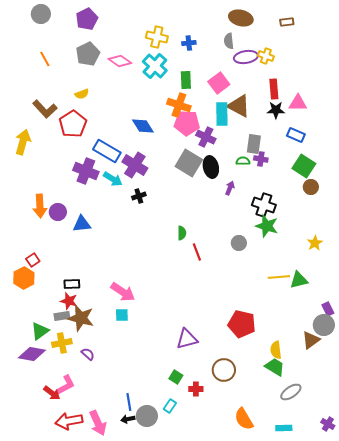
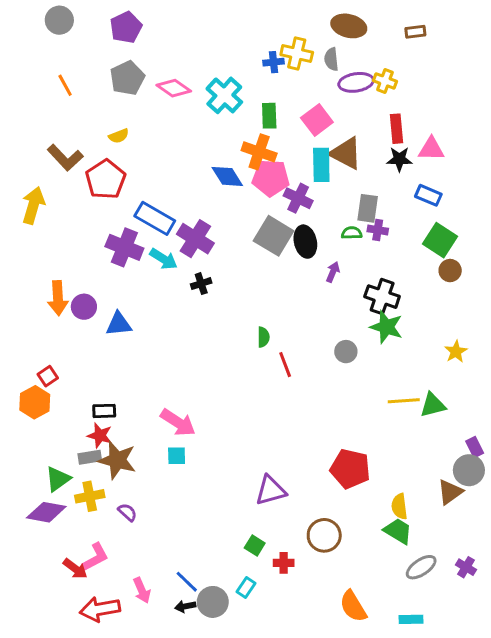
yellow cross: (157, 37) -> (297, 53), moved
blue diamond: (143, 126) -> (227, 176), moved
blue line: (129, 402) -> (187, 582), turned -36
pink arrow: (98, 423) -> (142, 590), moved, size x0.7
purple cross: (328, 424) -> (466, 567), moved

